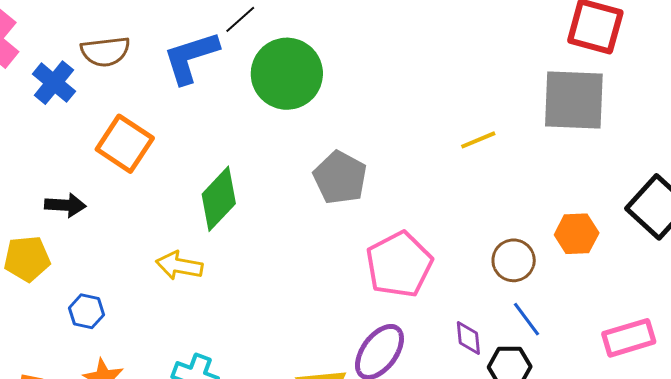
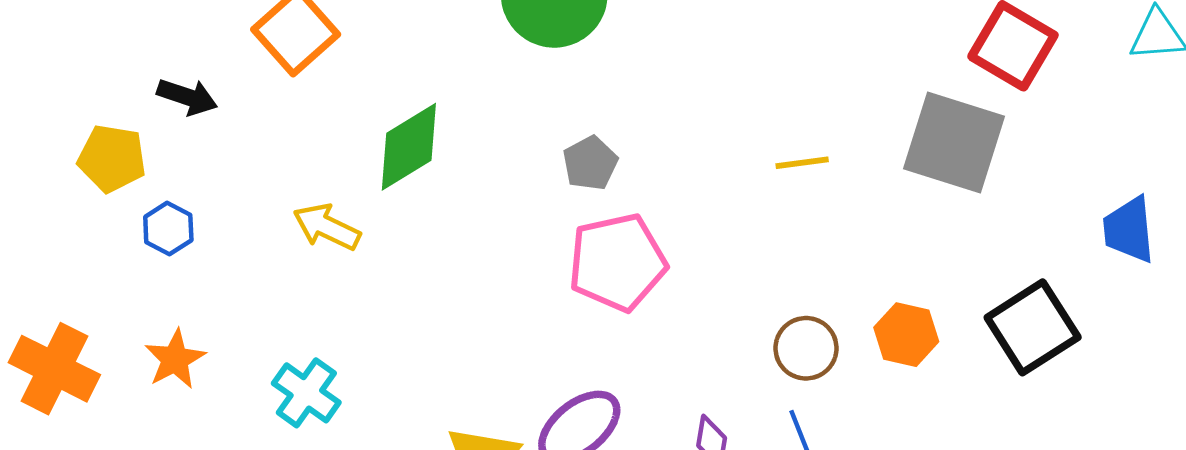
gray pentagon: (340, 178) -> (590, 163), size x0.7
pink pentagon: (399, 265) -> (617, 262), moved
blue hexagon: (87, 311) -> (168, 228), moved

